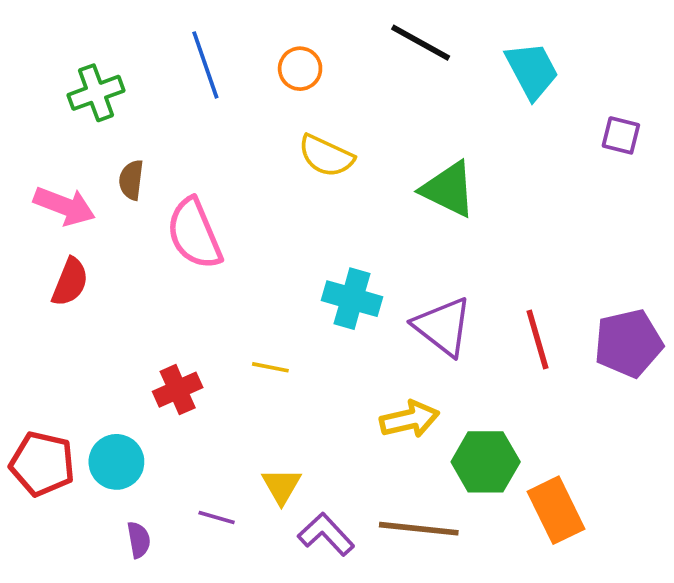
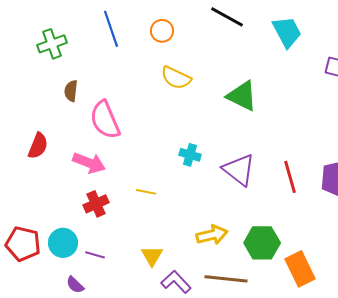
pink arrow: (64, 206) -> (89, 163), moved
cyan cross: (352, 299) -> (190, 155), size x0.7
yellow arrow: (409, 419) -> (212, 235), moved
purple line: (217, 518) -> (95, 255), moved
purple semicircle: (139, 540) -> (75, 285), turned 144

